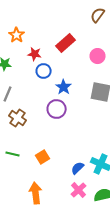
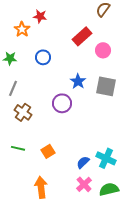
red rectangle: (66, 43) -> (82, 36), moved
red star: (35, 54) -> (40, 16), moved
blue circle: (44, 71) -> (43, 57), moved
blue star: (64, 87) -> (78, 81), moved

